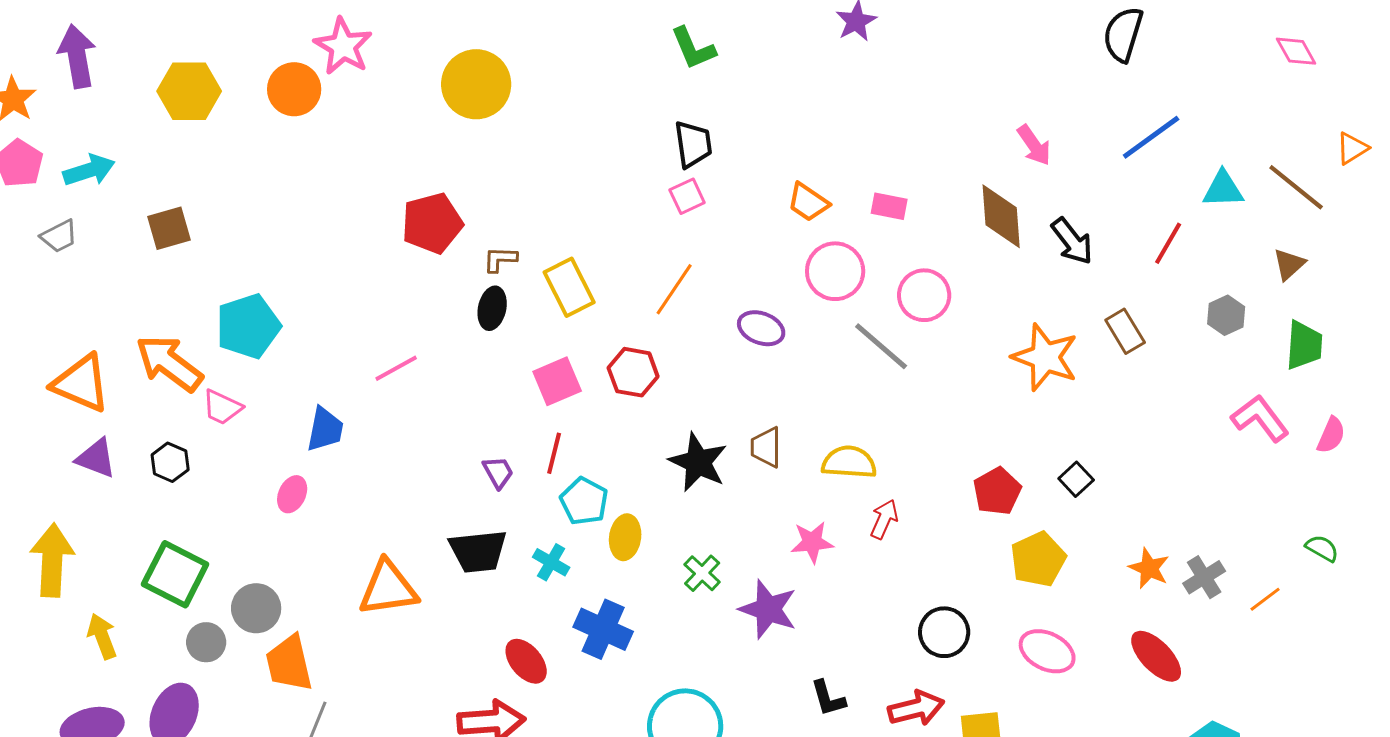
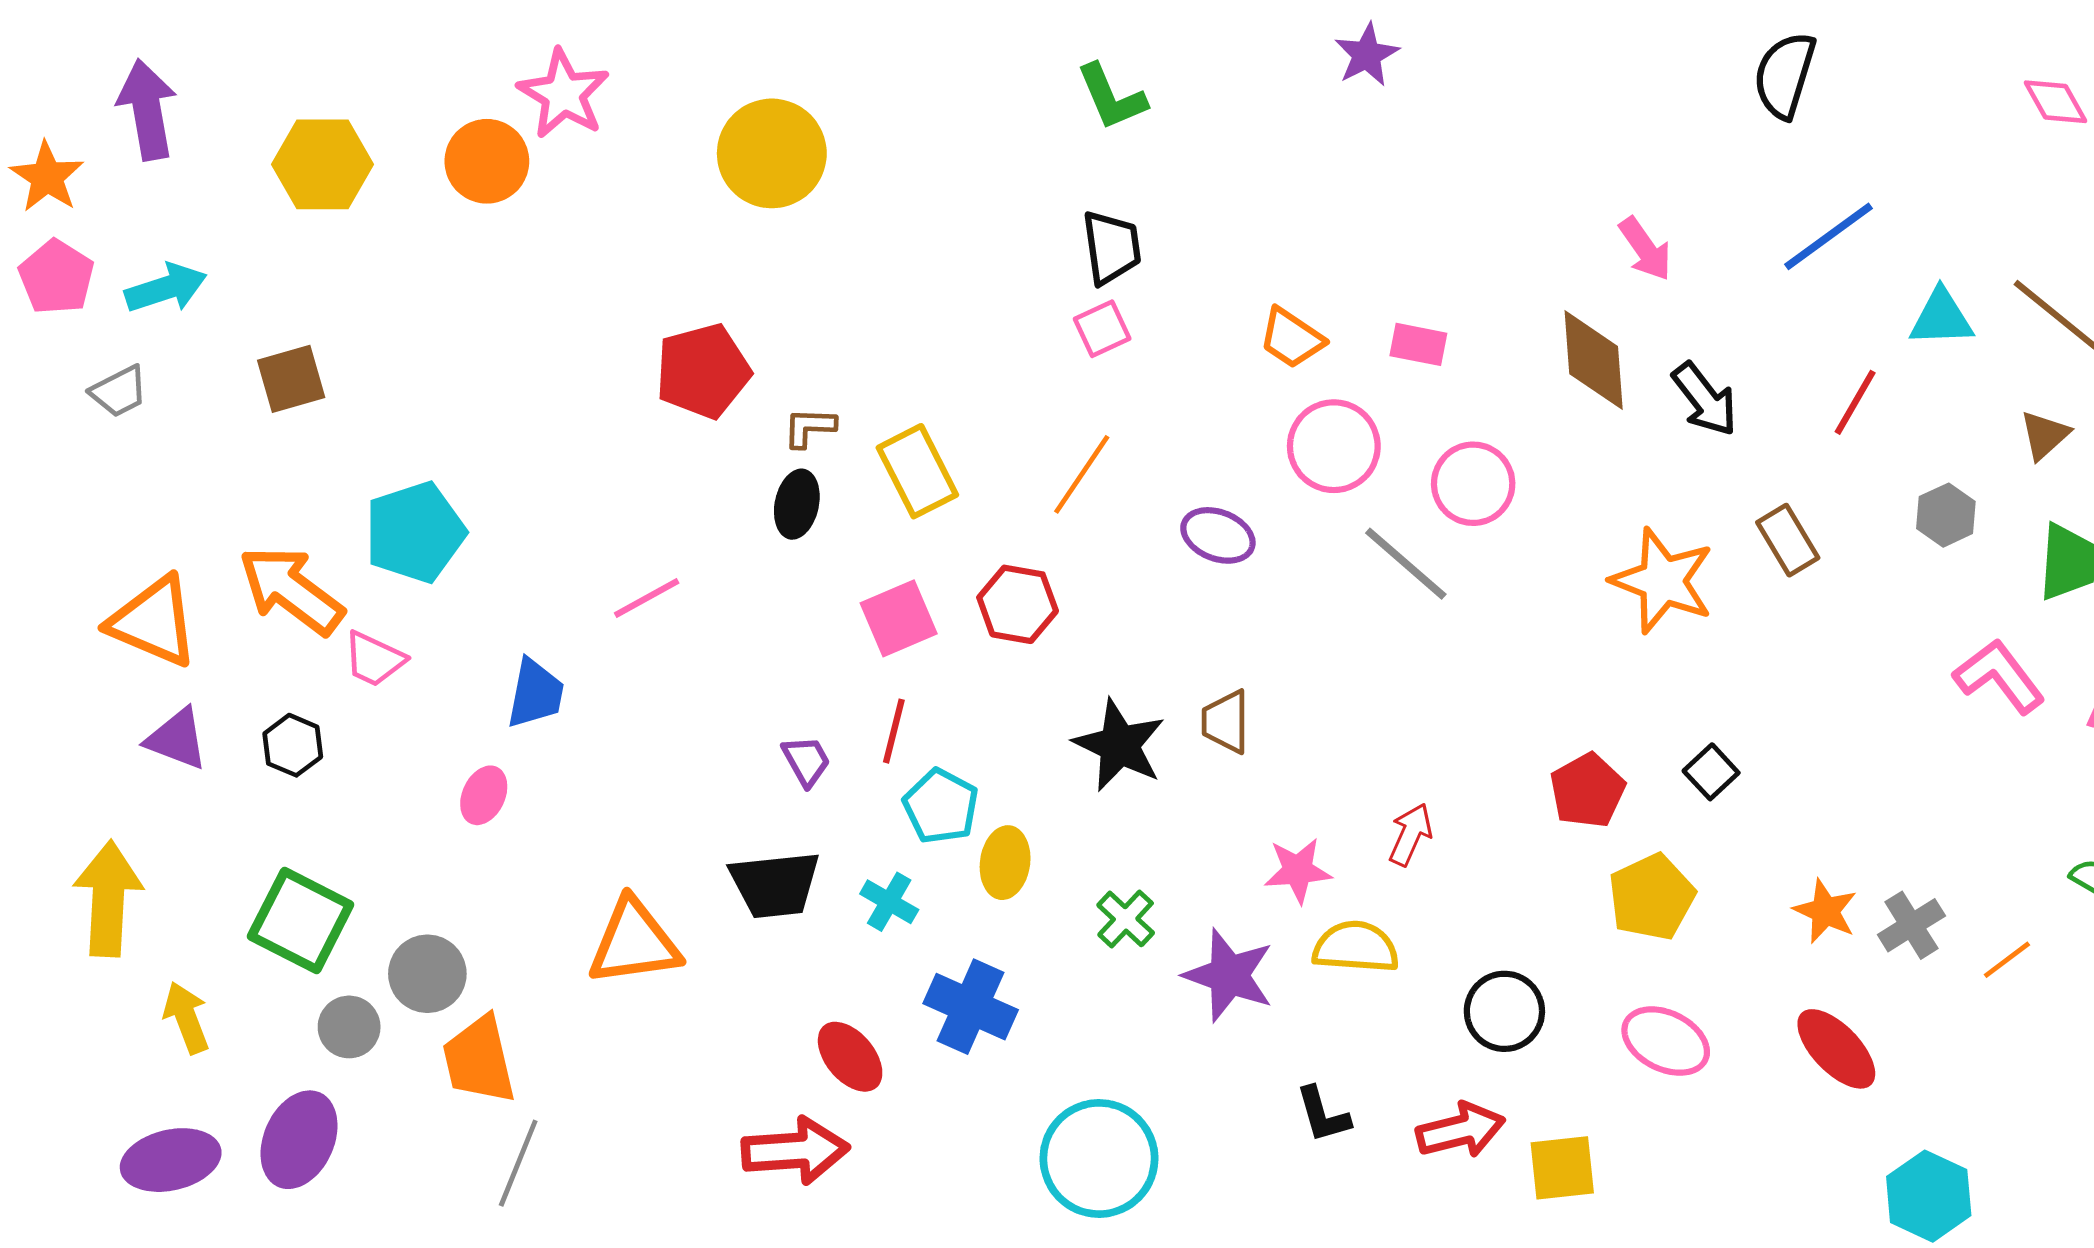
yellow semicircle: (849, 462) -> (1356, 947), moved

